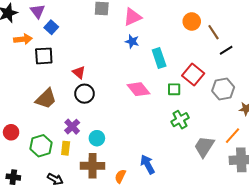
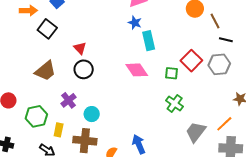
black line: (226, 50) -> (226, 40), turned 40
black square: (44, 56) -> (47, 29), turned 36
cyan rectangle: (159, 58) -> (149, 41), moved
gray hexagon: (223, 89) -> (219, 64), moved
green cross: (180, 120) -> (175, 103), turned -30
yellow rectangle: (66, 148) -> (59, 130), moved

